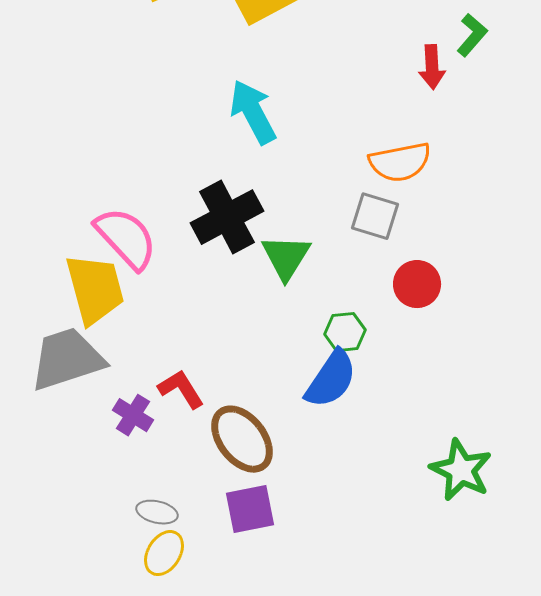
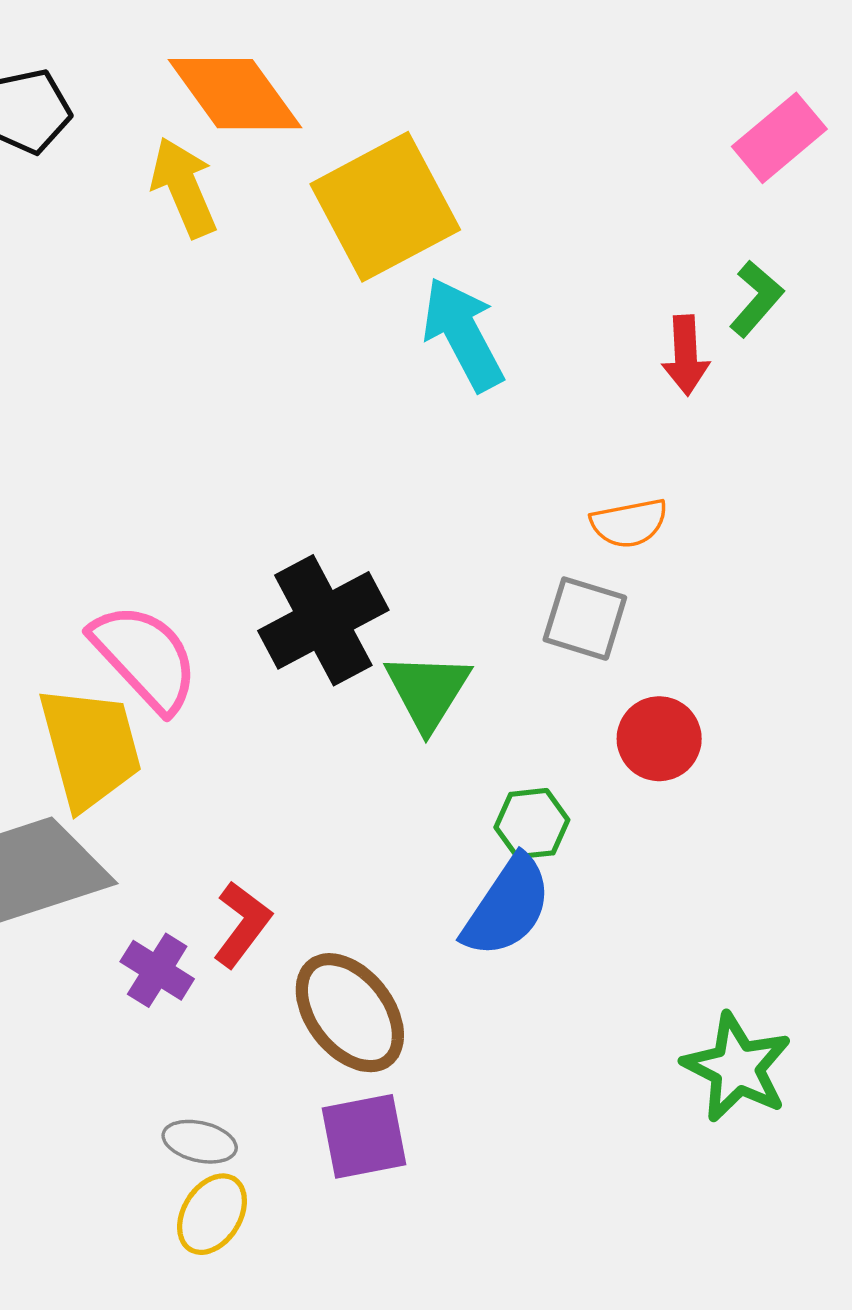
cyan arrow: (253, 112) -> (463, 334), moved
orange semicircle: (400, 162) -> (629, 523), size x0.7
red L-shape: (181, 389) -> (242, 924), turned 69

